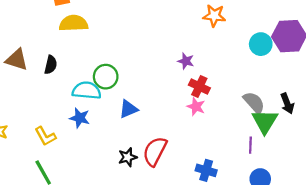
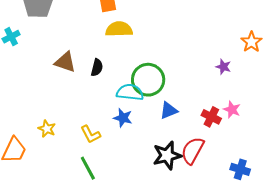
orange star: (214, 16) -> (251, 42), moved, turned 30
green circle: (106, 77) -> (148, 80), size x1.4
red cross: (199, 86) -> (211, 117), moved
black star: (128, 157) -> (167, 155), size x1.6

